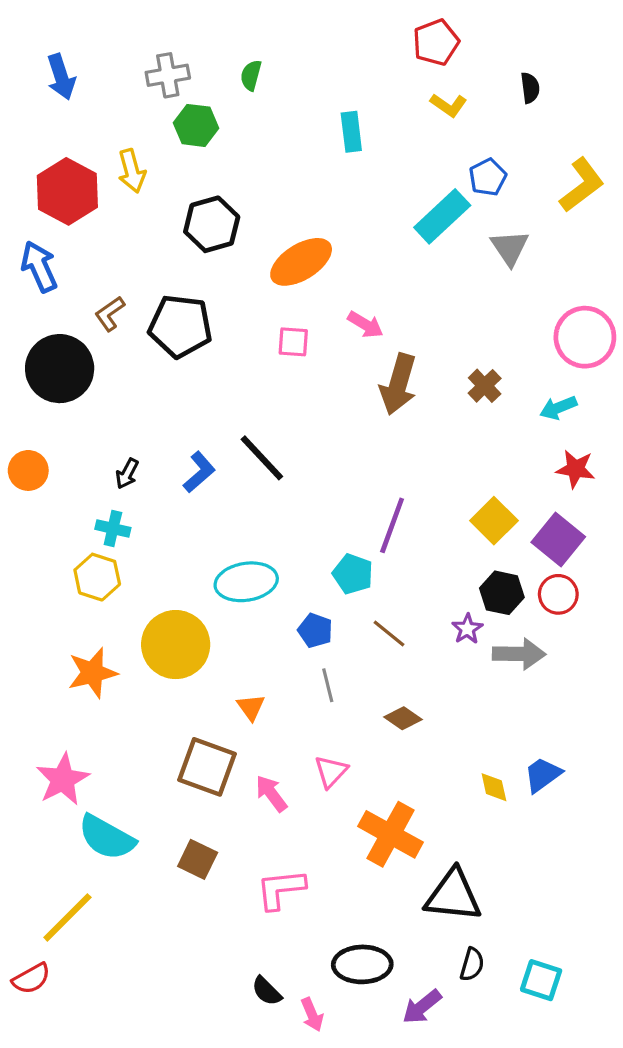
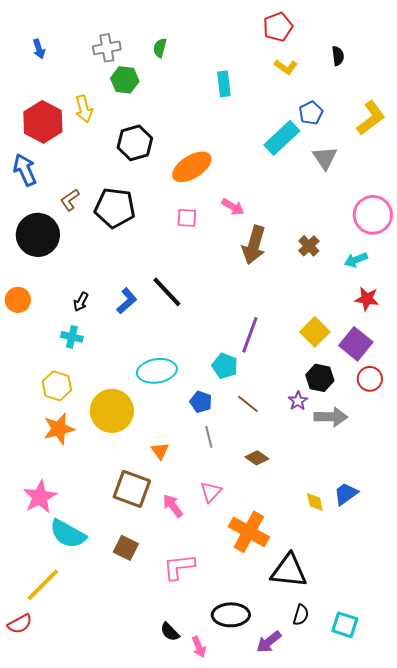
blue arrow: (61, 77) -> (39, 49), size x0.7
yellow hexagon: (97, 577) -> (57, 386), moved
red circle: (558, 594) -> (370, 379), moved

